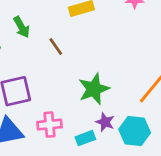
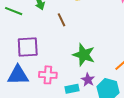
green star: (94, 89) -> (84, 55), turned 30

